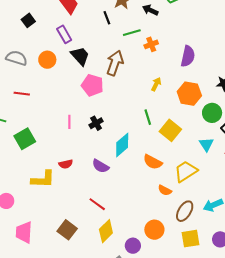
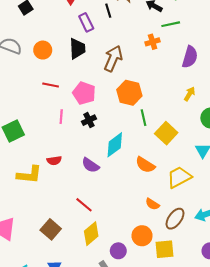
green line: (132, 33) -> (171, 24), moved
purple rectangle: (64, 34) -> (86, 22), moved
black trapezoid: (80, 56) -> (77, 49), turned 35
yellow arrow: (156, 84) -> (190, 94), moved
pink pentagon: (92, 85) -> (84, 93), moved
red line: (22, 94) -> (51, 85), moved
orange hexagon: (189, 94) -> (129, 93), moved
orange semicircle: (165, 190) -> (152, 204), moved
yellow square: (191, 239) -> (164, 249), moved

